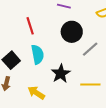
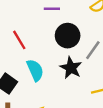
black star: (61, 74) -> (71, 68), moved

